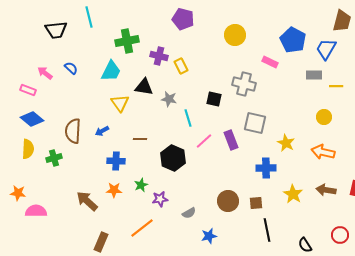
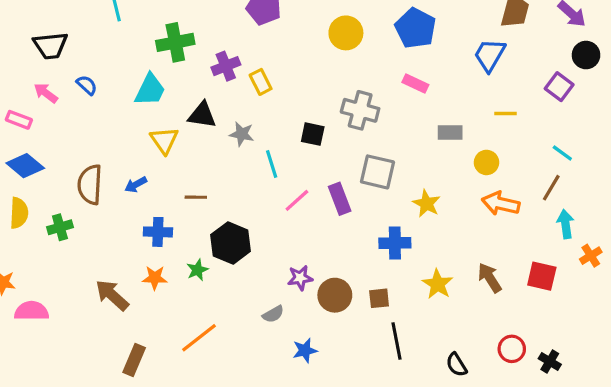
black trapezoid: (56, 30) -> (50, 46), moved
blue pentagon: (293, 40) -> (415, 28), moved
purple cross: (159, 56) -> (226, 66), turned -36
pink rectangle: (270, 62) -> (415, 83), moved
gray rectangle: (314, 75) -> (450, 132), moved
orange arrow: (323, 152) -> (501, 204), moved
black hexagon: (173, 158) -> (231, 243), moved
brown arrow: (326, 190) -> (490, 278), turned 48
purple star: (160, 199) -> (300, 278), moved

